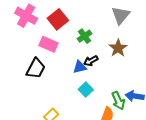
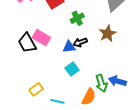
pink rectangle: (48, 44) -> (41, 38), moved
black trapezoid: (36, 69) -> (27, 43), turned 115

